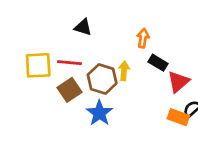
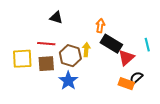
black rectangle: (158, 63) -> (111, 44), size x1.5
yellow square: (38, 65) -> (22, 59), moved
brown square: (69, 90) -> (46, 64), turned 30

